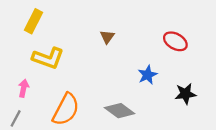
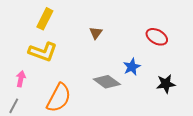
yellow rectangle: (34, 21) -> (45, 19), moved
gray diamond: (120, 111) -> (107, 82), moved

